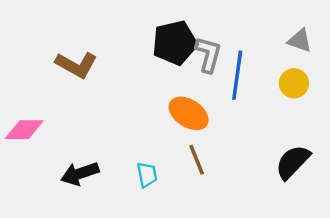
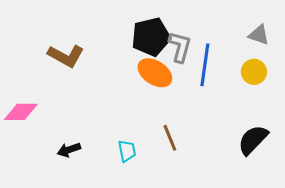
orange ellipse: (189, 113) -> (155, 73), moved
black arrow: (80, 174) -> (69, 150), size x0.7

